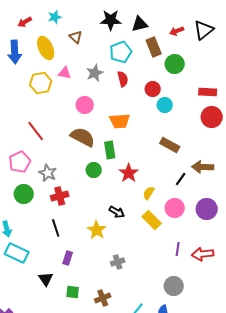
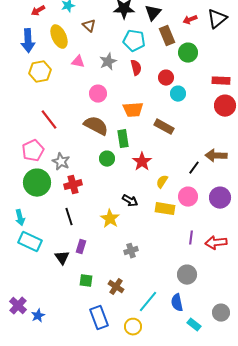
black triangle: (140, 24) -> (153, 13), turned -36
cyan pentagon: (121, 52) -> (134, 41), turned 30
yellow hexagon: (41, 83) -> (40, 72), moved
brown rectangle: (170, 145) -> (164, 127), moved
green circle: (24, 194) -> (37, 183), size x1.4
yellow rectangle: (152, 220) -> (165, 209), turned -36
black triangle: (46, 279) -> (62, 258), moved
brown cross: (103, 298) -> (116, 287), turned -35

